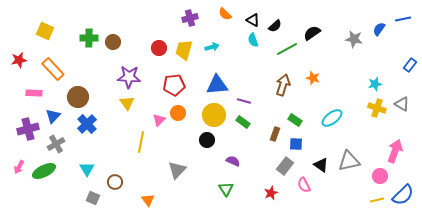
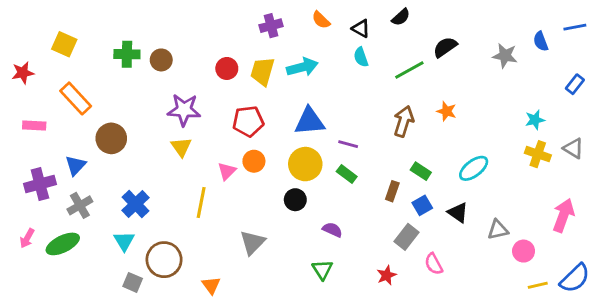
black semicircle: (275, 26) -> (401, 17), moved
blue semicircle: (379, 29) -> (541, 41), turned -56
cyan arrow: (212, 47) -> (302, 67), size x1.5
red star: (19, 60) -> (23, 73), moved
blue rectangle: (410, 65) -> (575, 84), moved
pink rectangle: (34, 93) -> (34, 126), moved
blue cross: (87, 124) -> (136, 204), moved
blue square: (296, 144) -> (422, 205), turned -32
gray triangle: (349, 161) -> (498, 230), size x0.7
black triangle: (321, 165) -> (458, 213), moved
pink circle: (380, 176) -> (524, 251), moved
brown circle: (115, 182) -> (164, 260), size x1.6

